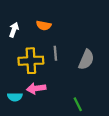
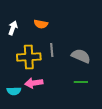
gray semicircle: (86, 60) -> (81, 56), turned -90
green line: (78, 104) -> (81, 82), moved, turned -64

